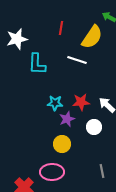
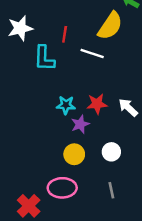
red line: (61, 28) -> (65, 34), moved
white circle: (94, 127) -> (111, 152), moved
gray line: (102, 171) -> (111, 190), moved

